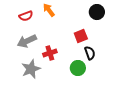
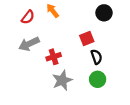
red semicircle: (26, 16) -> (28, 17), turned -32
green circle: (78, 68) -> (98, 79), moved
gray star: (31, 69) -> (62, 80), moved

